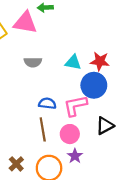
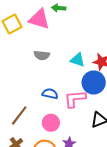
brown line: (43, 129) -> (19, 115), moved, turned 40
pink circle: (70, 134) -> (51, 123), moved

